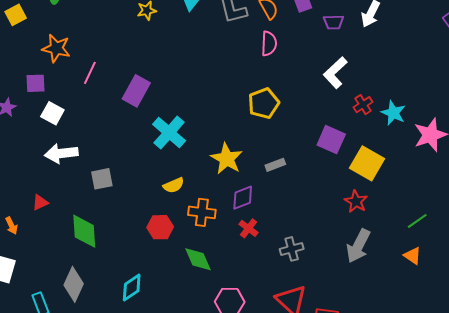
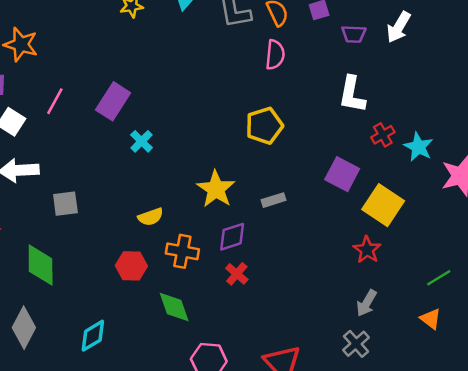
pink line: (90, 73) -> (55, 101), moved
white L-shape: (335, 73) -> (352, 94), turned -40
cyan cross: (169, 133) -> (142, 141), moved, size x0.6
gray arrow: (358, 246) -> (366, 303), size x0.7
gray cross: (292, 249) -> (356, 344), moved, turned -30

